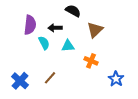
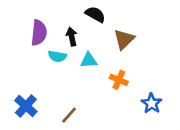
black arrow: (55, 28) -> (72, 37), turned 80
cyan semicircle: (44, 43) -> (57, 56), turned 128
brown line: (50, 78) -> (69, 115), moved

